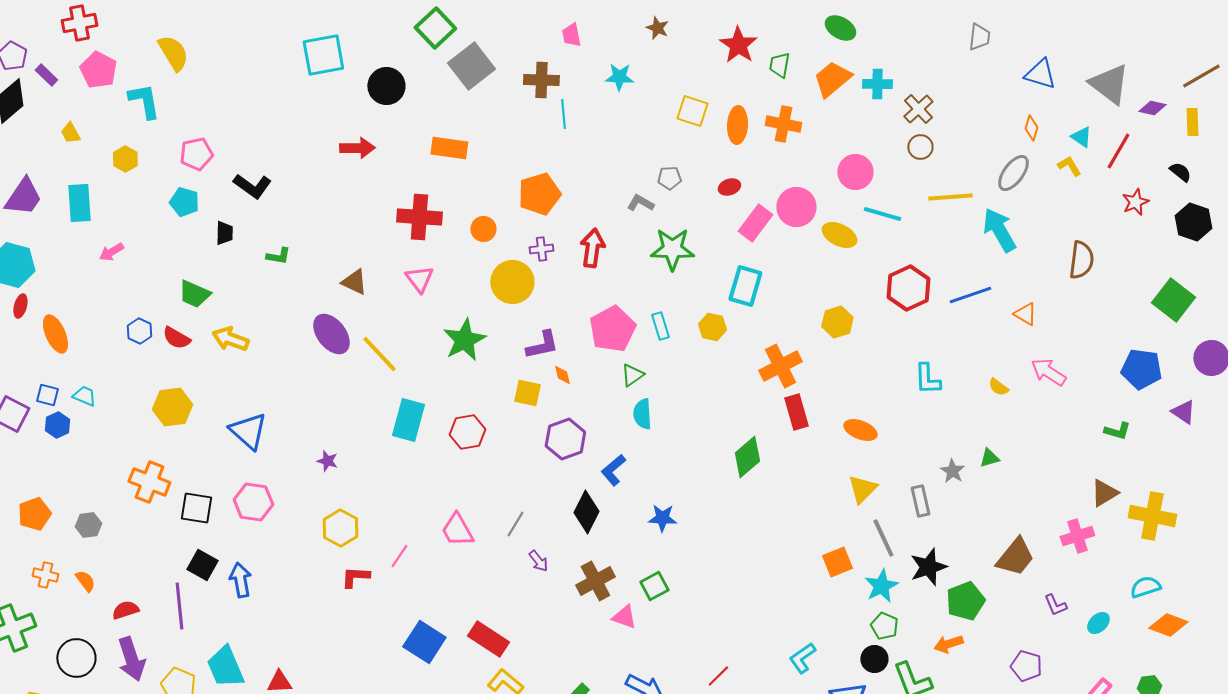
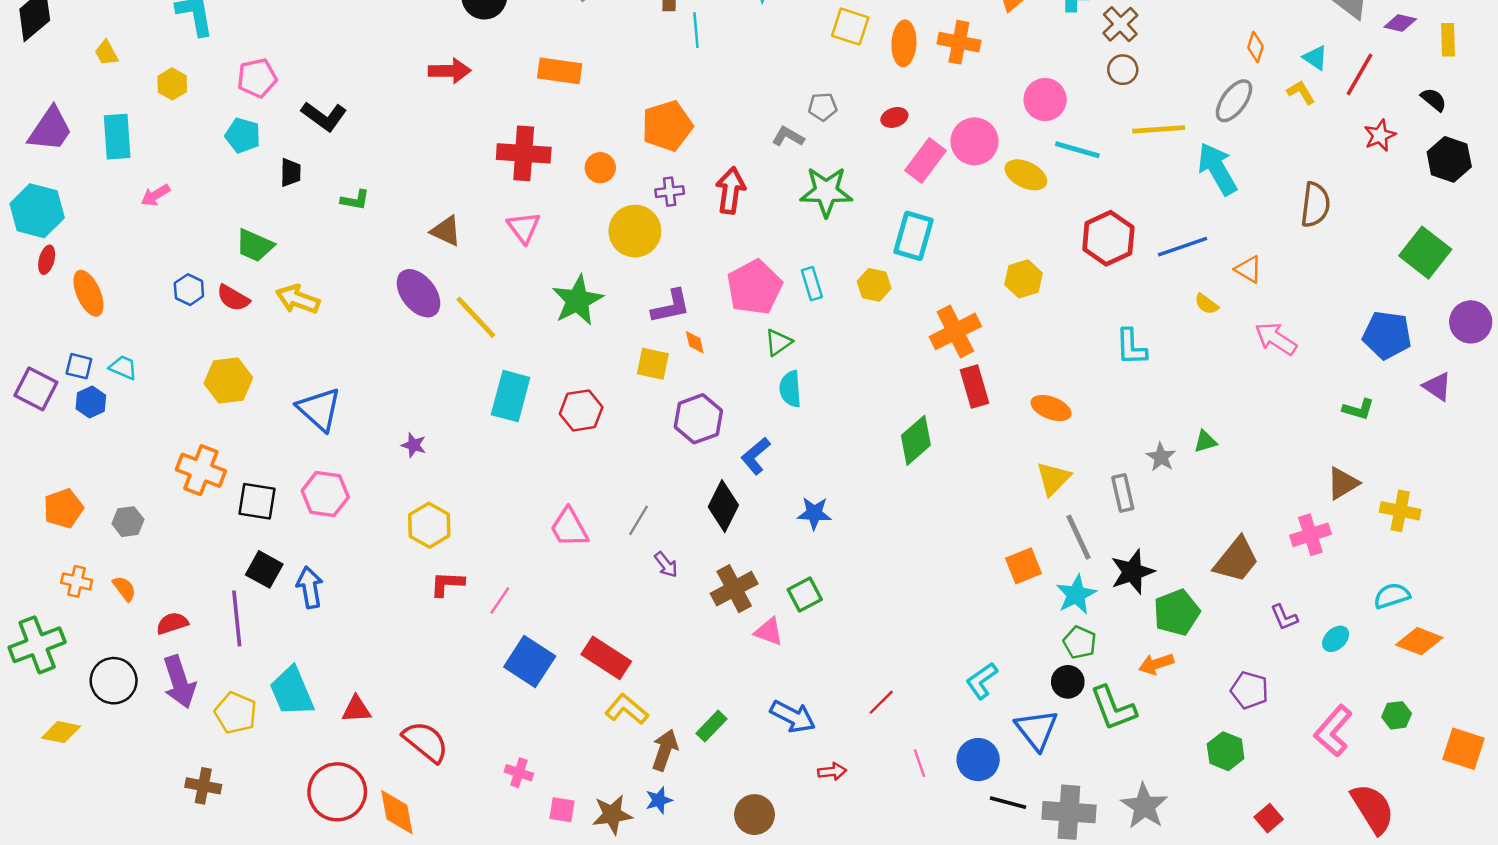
yellow semicircle: (998, 387) -> (1206, 304), moved
yellow cross: (1152, 516) -> (1400, 511), size x0.7
pink line: (399, 556) -> (500, 601), moved

